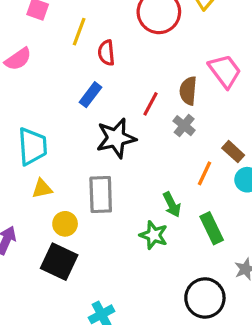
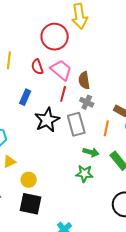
red semicircle: (106, 53) -> (37, 67), moved
pink trapezoid: (225, 71) -> (61, 70), moved
gray rectangle: (101, 195) -> (76, 124), moved
green arrow: (172, 205) -> (91, 152), turned -35

